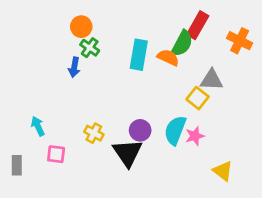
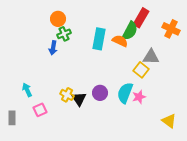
green cross: (90, 48) -> (64, 34), turned 32
black triangle: (127, 153) -> (79, 99), moved, size x0.7
pink square: (56, 154) -> (40, 110), turned -32
yellow triangle: (223, 171) -> (169, 121), moved

